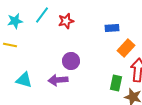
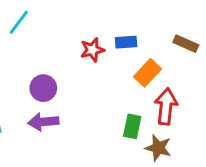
red star: (66, 21) -> (92, 50), moved
purple circle: (71, 61) -> (43, 88), moved

